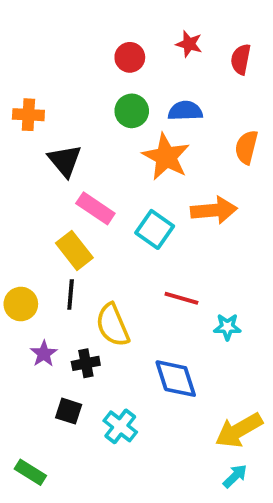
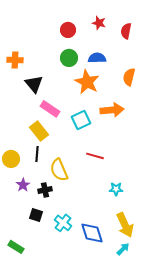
cyan square: (155, 229) -> (81, 120), turned 30
cyan star: (227, 327) -> (116, 189), moved
blue diamond: (176, 379) -> (92, 233), moved
yellow arrow: (239, 430) -> (125, 225), turned -85

